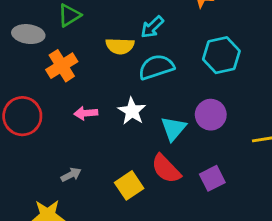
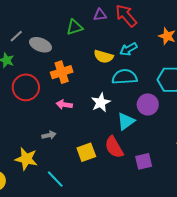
gray ellipse: (28, 34) -> (40, 45), moved
orange cross: (62, 66) -> (62, 72), moved
pink arrow: (86, 113) -> (64, 105), moved
purple circle: (211, 115) -> (148, 104), moved

